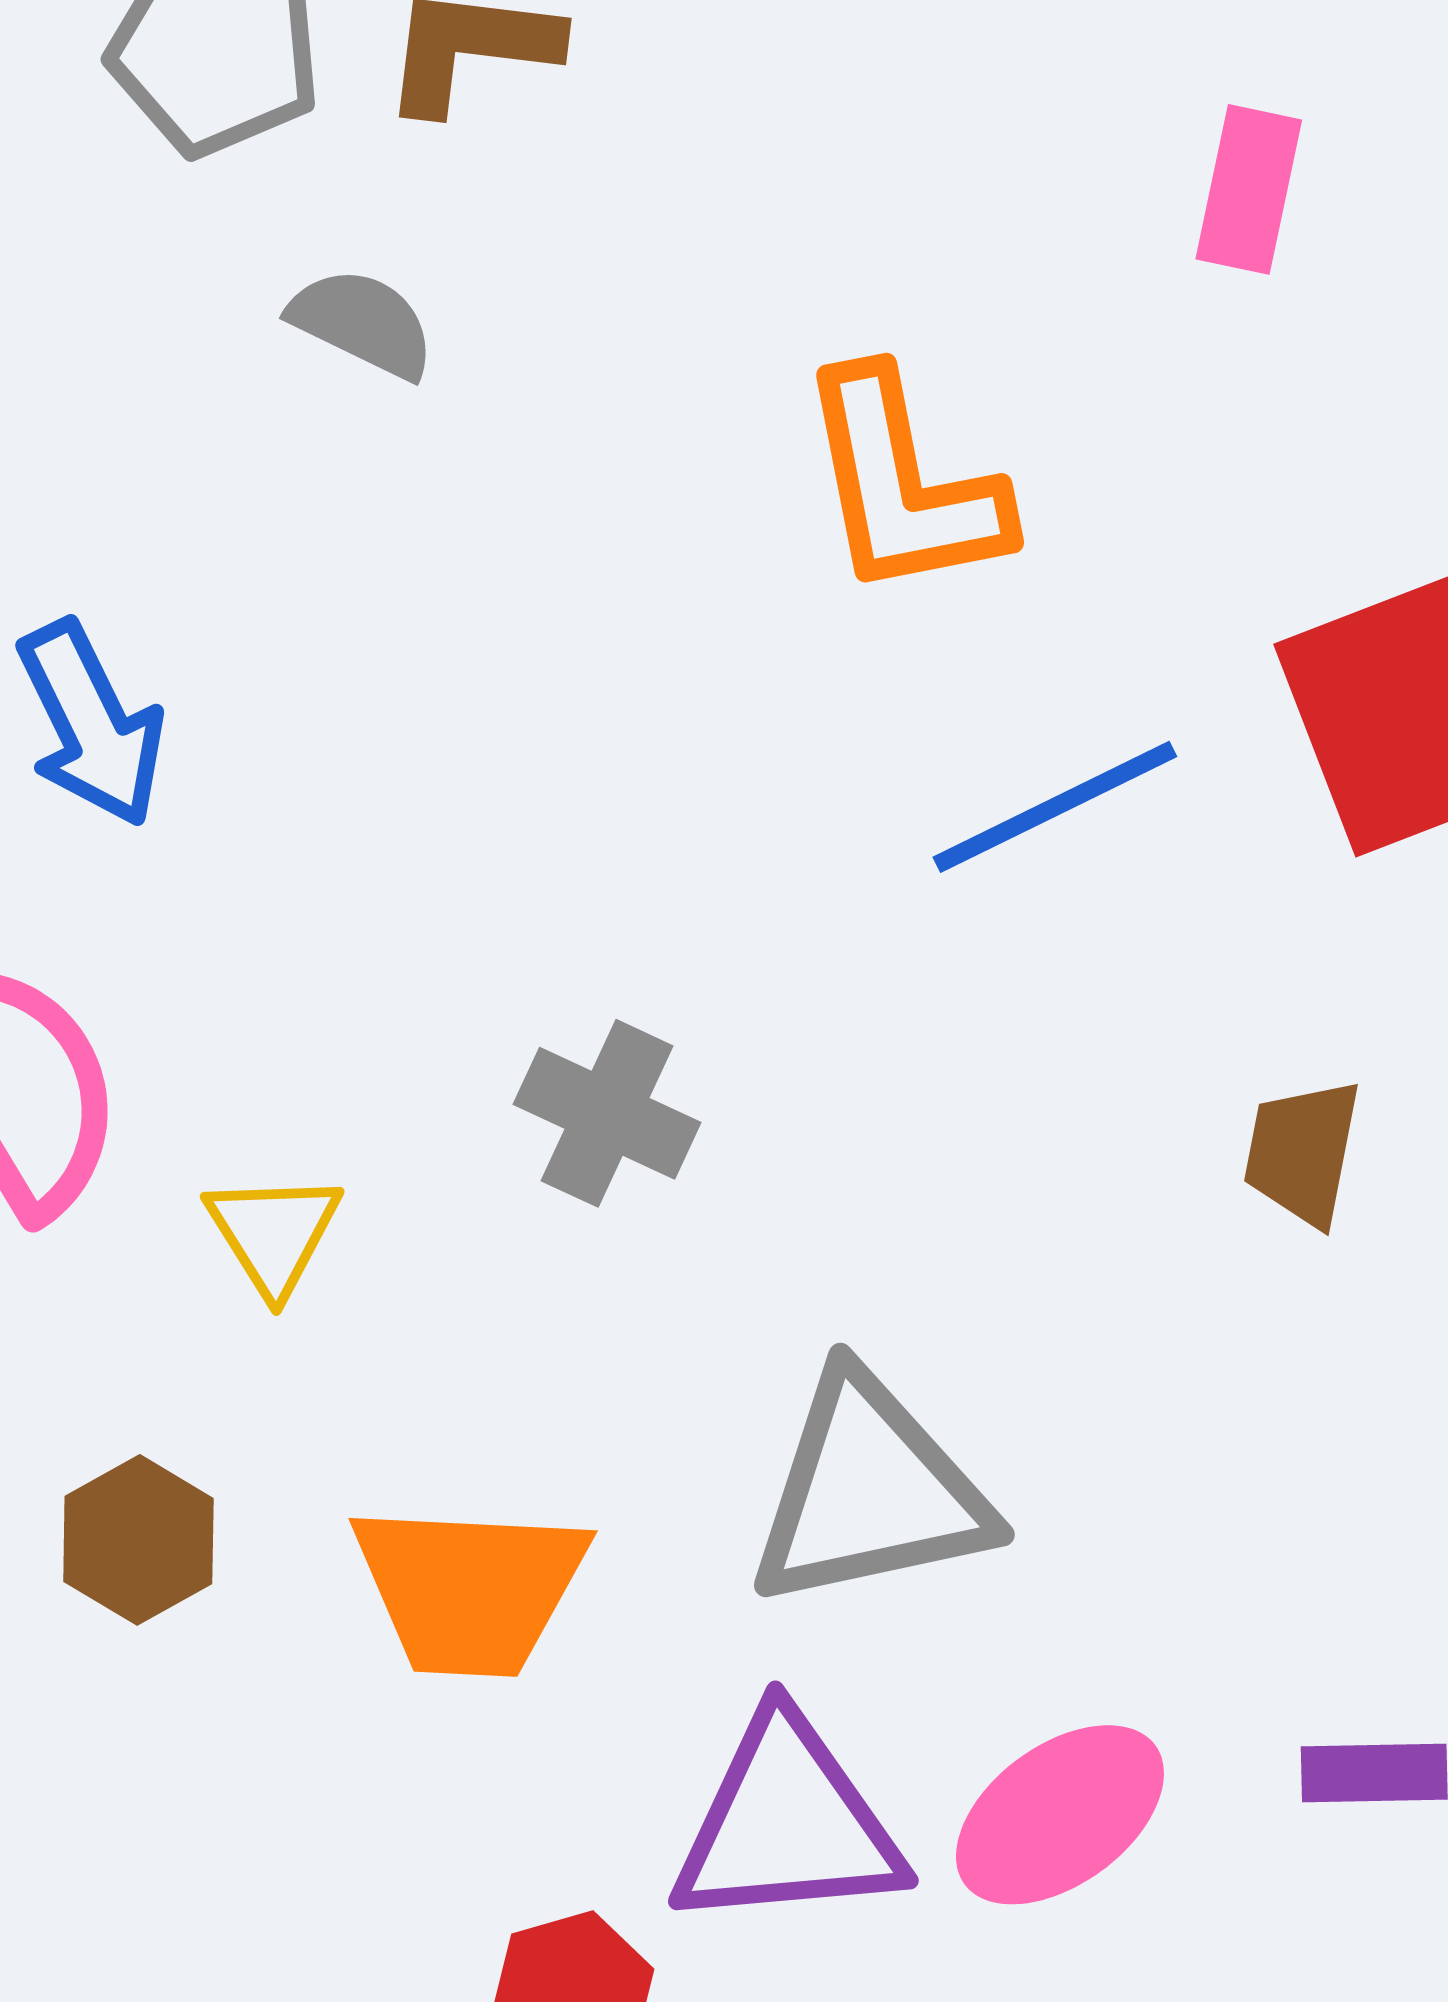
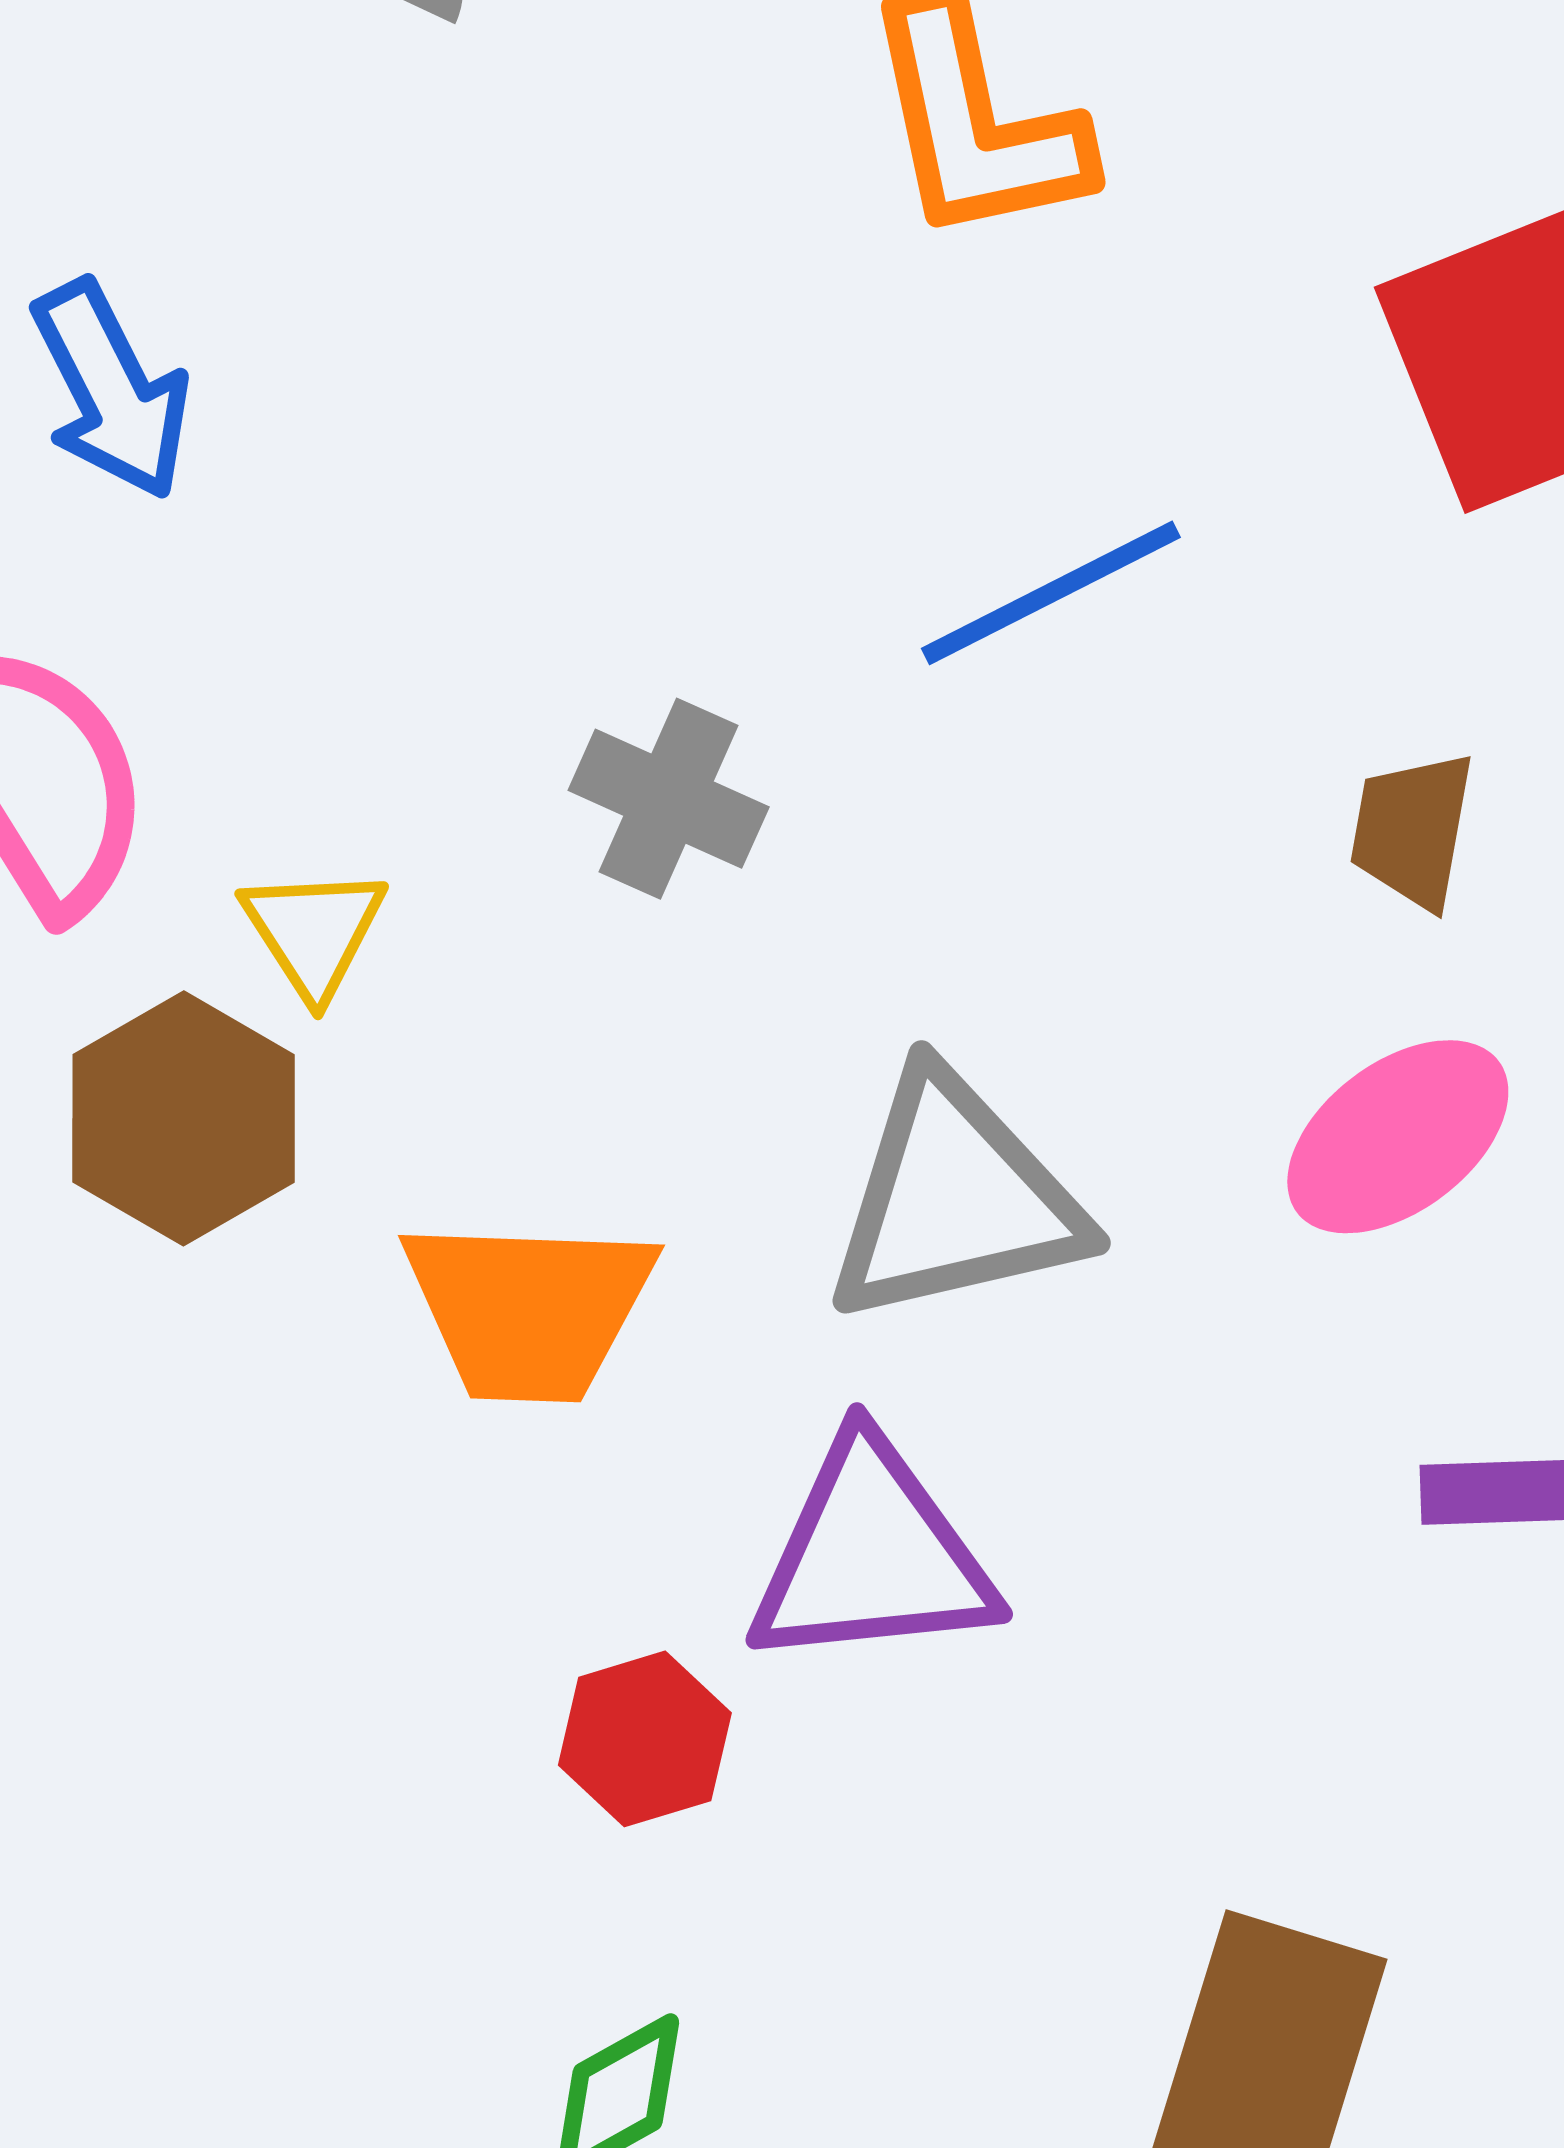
blue line: (1055, 807) -> (1051, 593), moved
brown hexagon: (138, 1540) -> (184, 1118), moved, size x1.4
pink ellipse: (1060, 1815) -> (1398, 1137), moved

